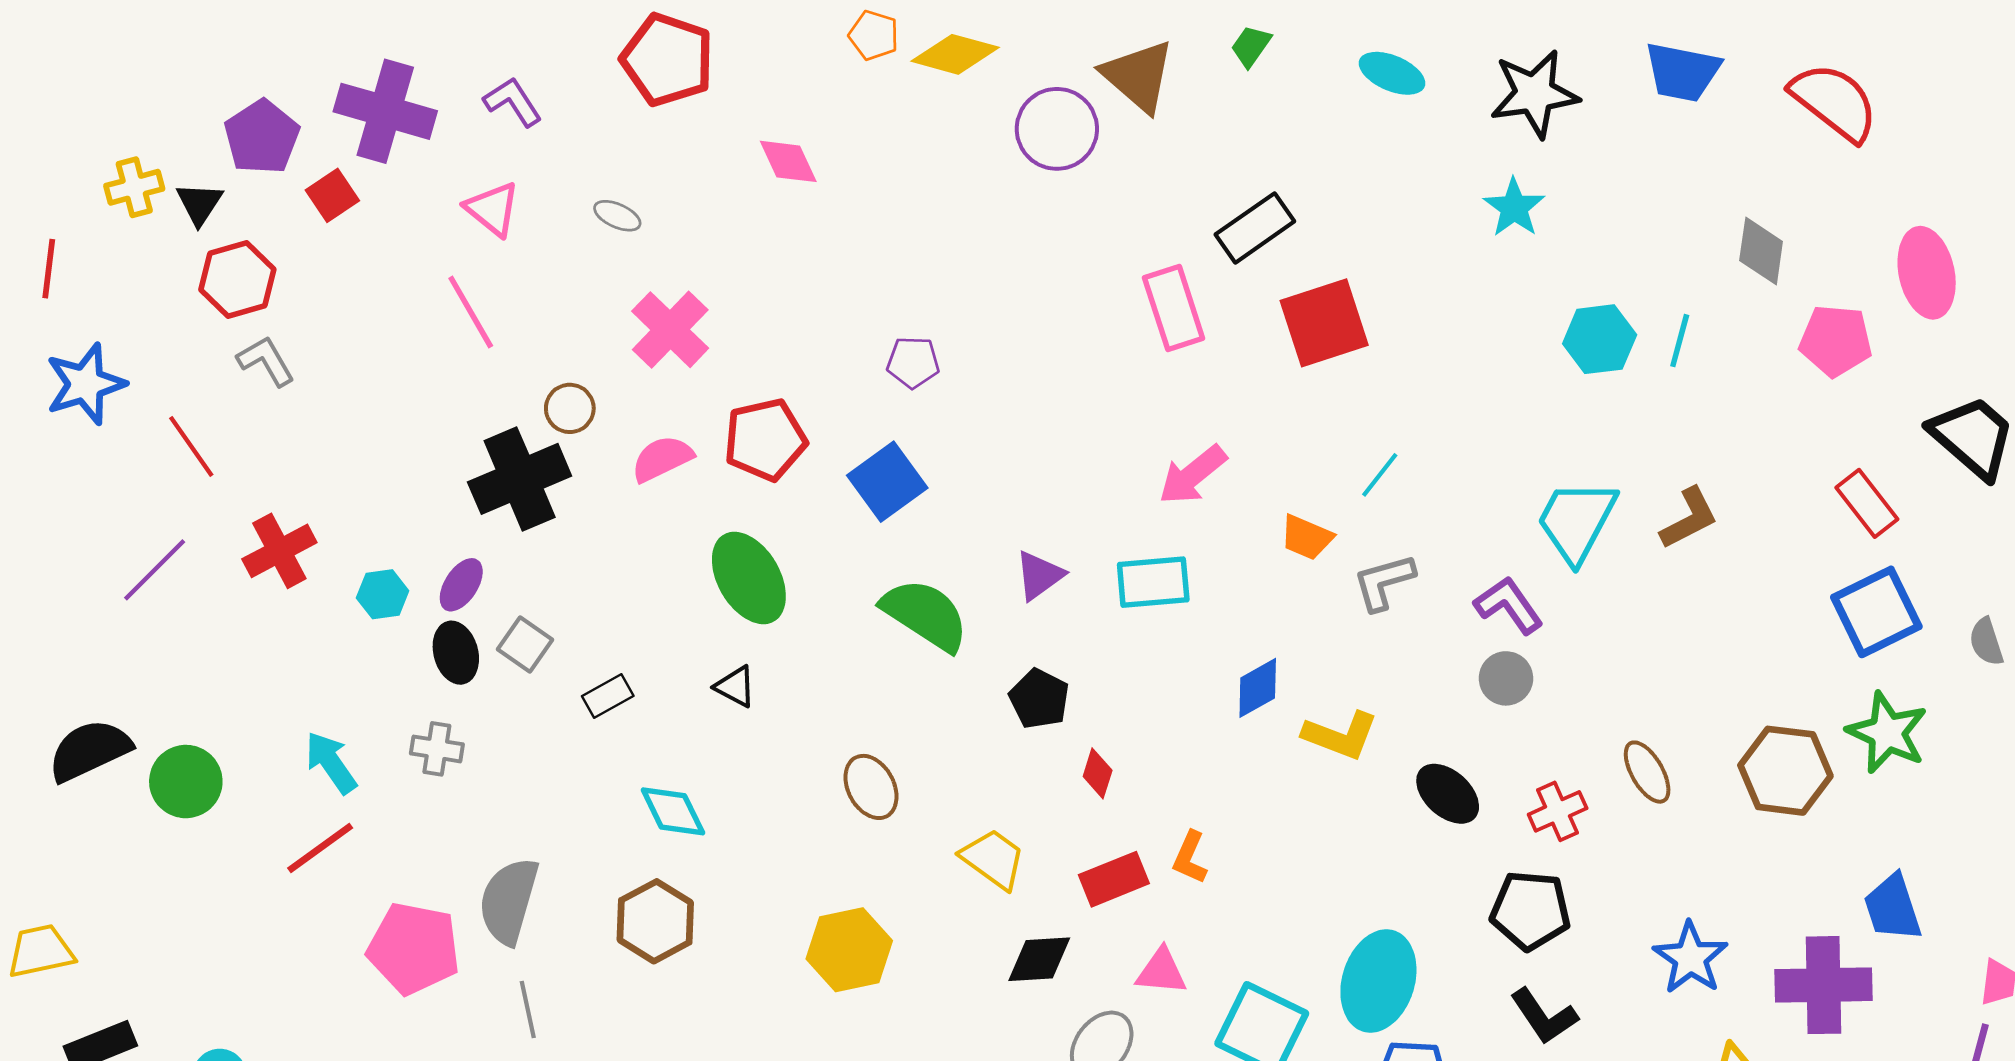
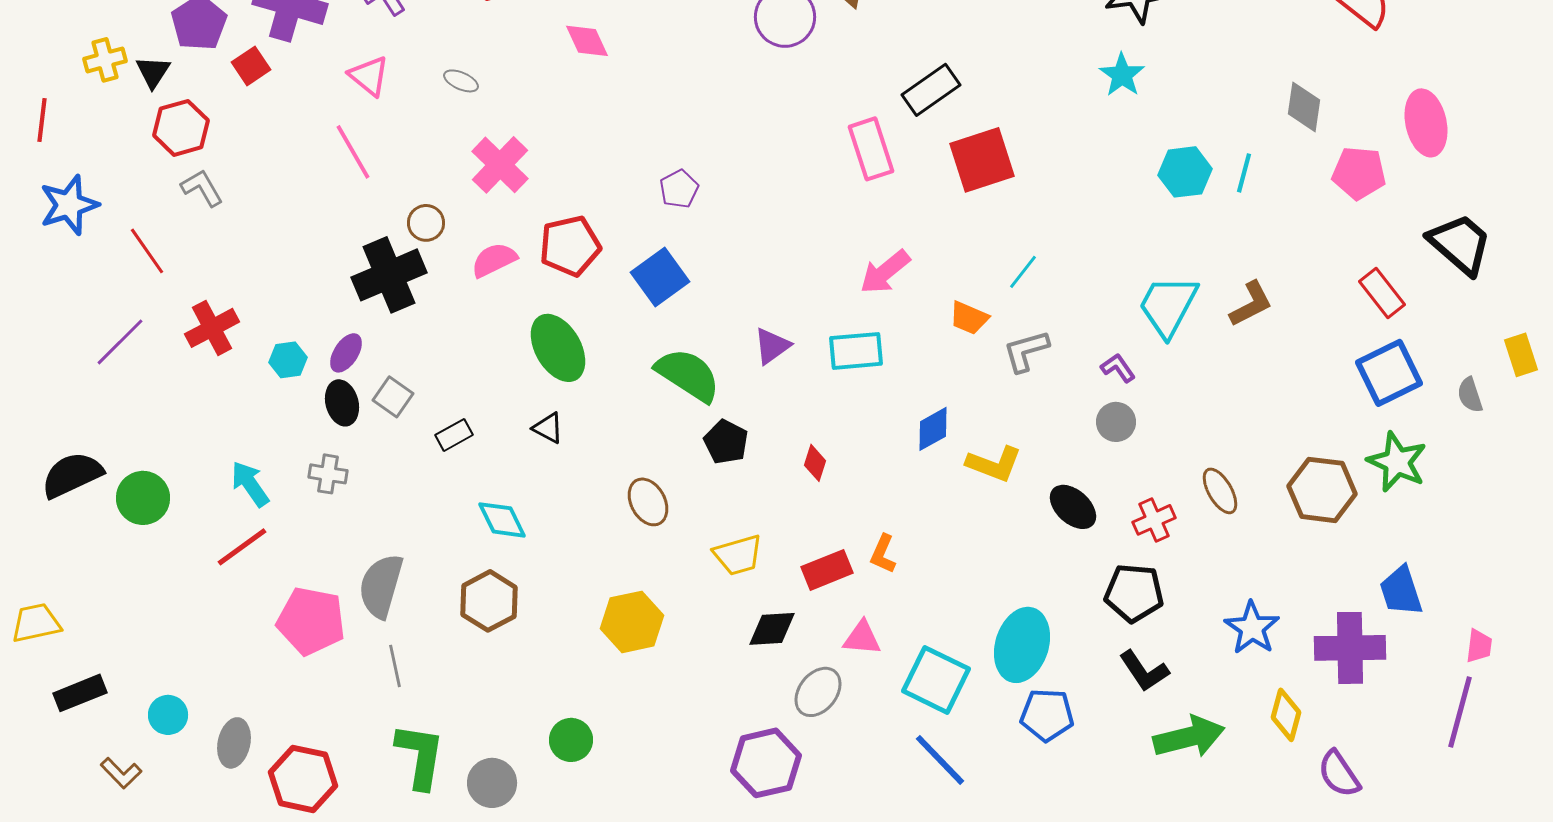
purple pentagon: (913, 362) -> (679, 189), turned -30
purple L-shape: (1509, 605) -> (1118, 368), size x0.7
black pentagon: (1039, 699) -> (726, 442), moved
red diamond: (1098, 773) -> (815, 463), moved
yellow trapezoid: (993, 859) -> (738, 555), turned 128

